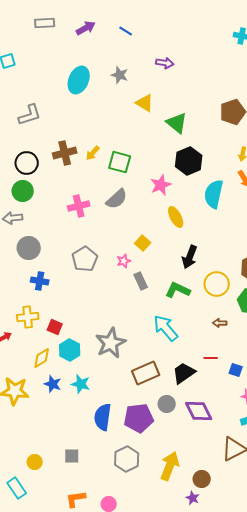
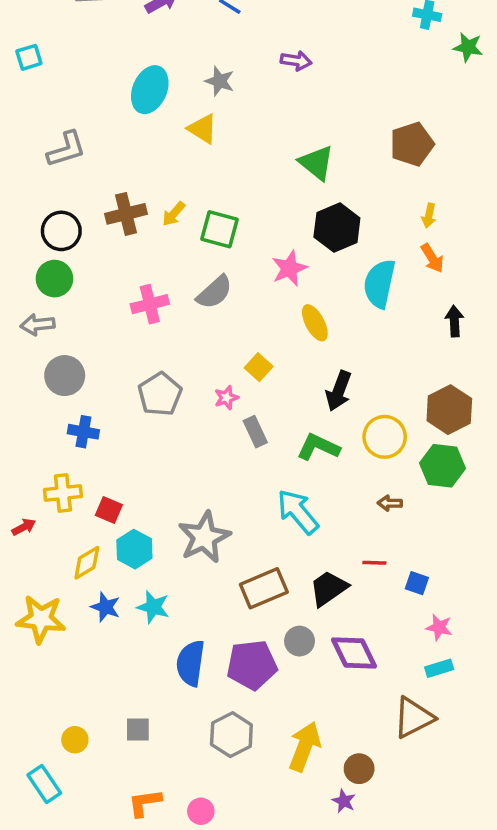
yellow triangle: (145, 103) -> (203, 129), moved

